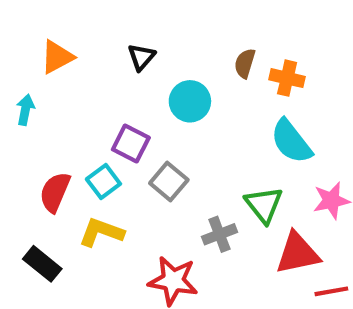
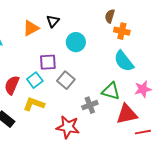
orange triangle: (57, 57) -> (31, 28), moved
brown semicircle: (245, 63) -> (110, 16), moved
purple square: (131, 144) -> (48, 62), turned -30
green triangle: (264, 205) -> (111, 91), turned -36

